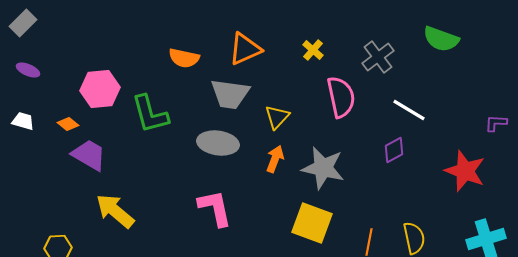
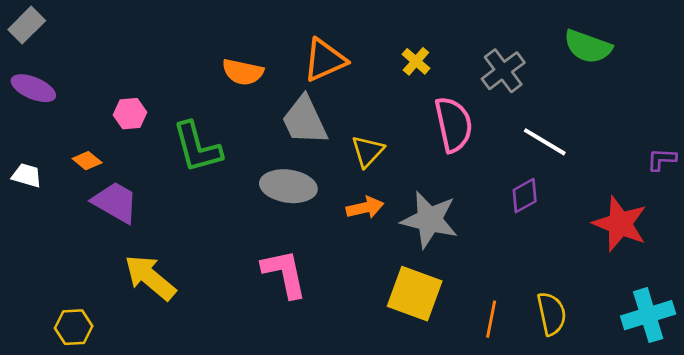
purple ellipse: (28, 70) -> (33, 88), size x1.4
pink hexagon: (100, 89) -> (130, 114), size x0.6
gray trapezoid: (230, 94) -> (305, 120), turned 57
white trapezoid: (23, 121) -> (27, 175), moved
orange arrow: (275, 159) -> (365, 208), turned 56

